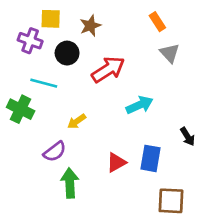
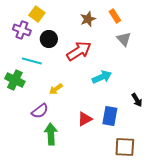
yellow square: (51, 19) -> (37, 14), turned 35
brown star: (90, 26) -> (88, 19), moved

